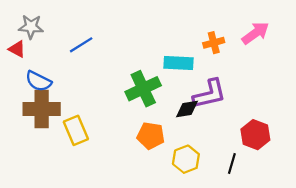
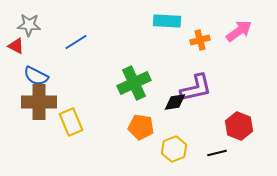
cyan rectangle: (178, 63) -> (167, 21), moved
black line: (232, 163) -> (217, 153), turned 60

